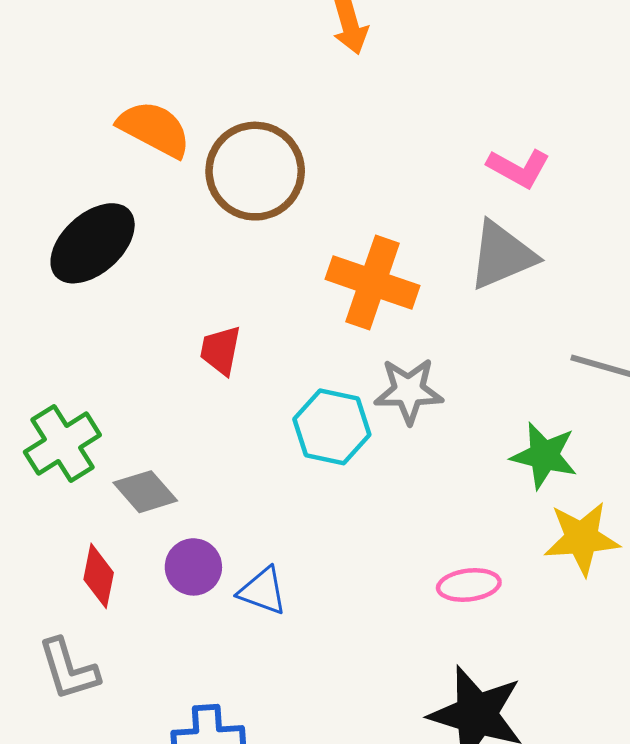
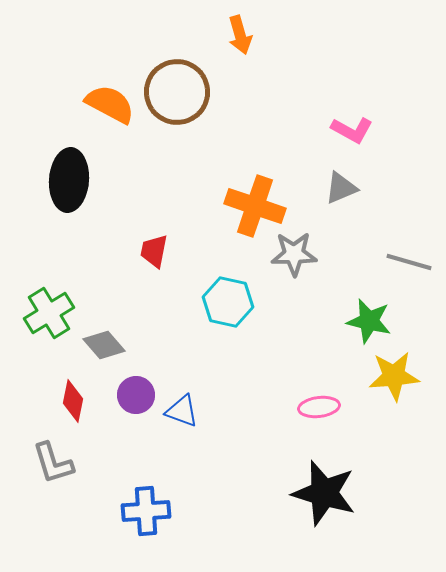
brown circle: (255, 171) -> (177, 92), moved
black ellipse: (93, 243) -> (69, 180), turned -44
gray triangle: (502, 255) -> (341, 188), size x0.7
gray star: (409, 391) -> (294, 254), moved

